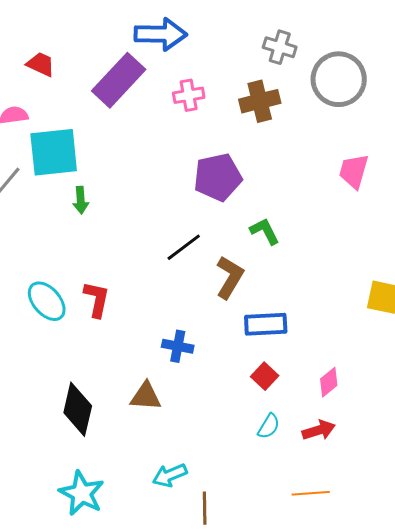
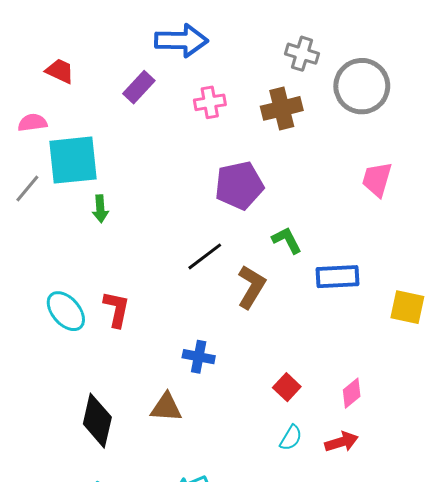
purple rectangle: (119, 80) -> (139, 87), size x0.6
blue rectangle: (266, 324) -> (337, 277), moved

